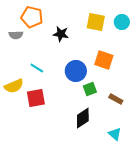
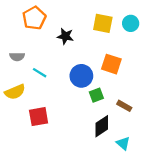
orange pentagon: (32, 17) -> (34, 18), turned 30
gray semicircle: (16, 35) -> (17, 57), moved
red square: (36, 98) -> (39, 117), moved
black diamond: (83, 118) -> (102, 126), moved

